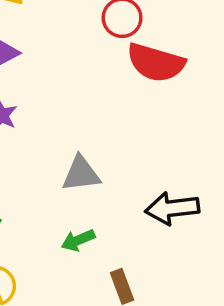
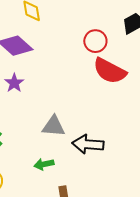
black arrow: (172, 208) -> (88, 144), moved

